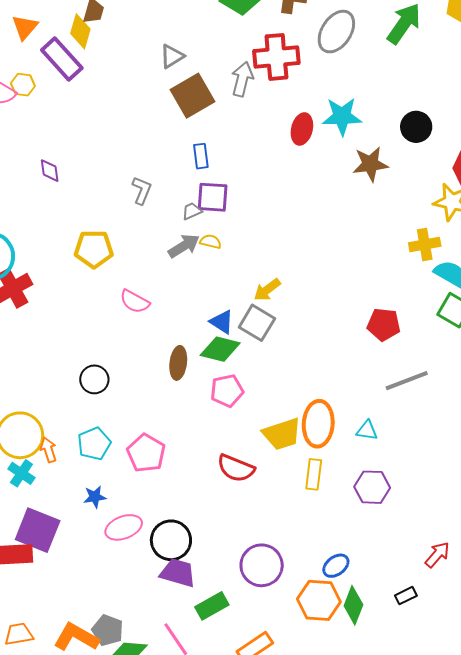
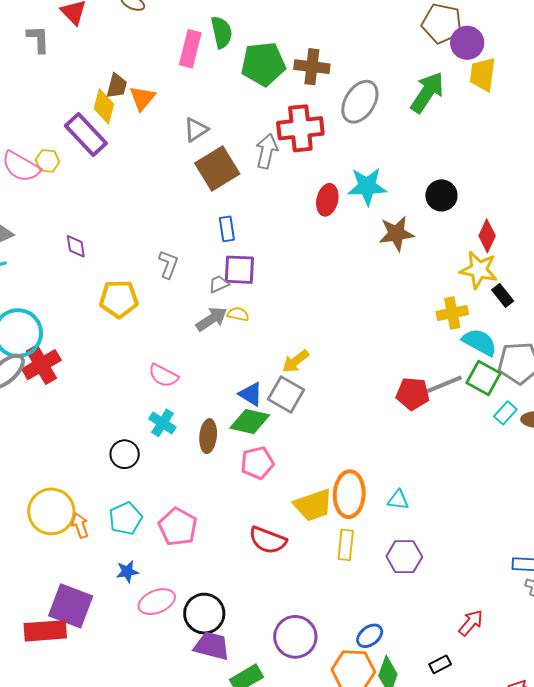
orange triangle: (25, 27) -> (142, 98), moved
yellow pentagon: (94, 249) -> (119, 299), moved
gray line: (407, 381) -> (441, 386), moved
cyan cross: (21, 473) -> (162, 423), moved

